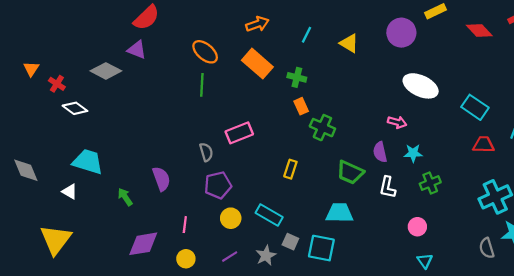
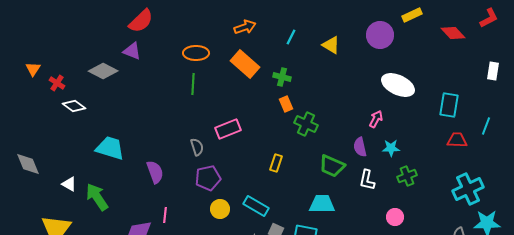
orange ellipse: (205, 52) -> (196, 53), turned -40
cyan rectangle: (475, 107) -> (449, 105), turned 65
pink arrow: (397, 122) -> (376, 119), turned -78
cyan trapezoid: (88, 162) -> (110, 148), moved
green arrow: (125, 197) -> (97, 197), moved, size x1.6
pink line: (185, 225) -> (165, 215), moved

